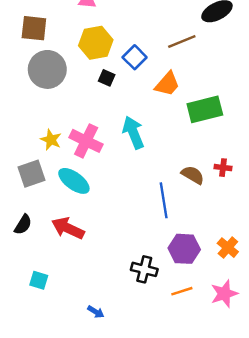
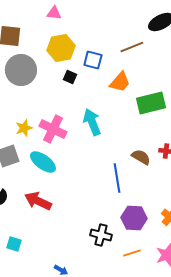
blue square: (135, 57) -> (93, 60), turned -30
yellow star: (51, 140) -> (24, 128), turned 30

